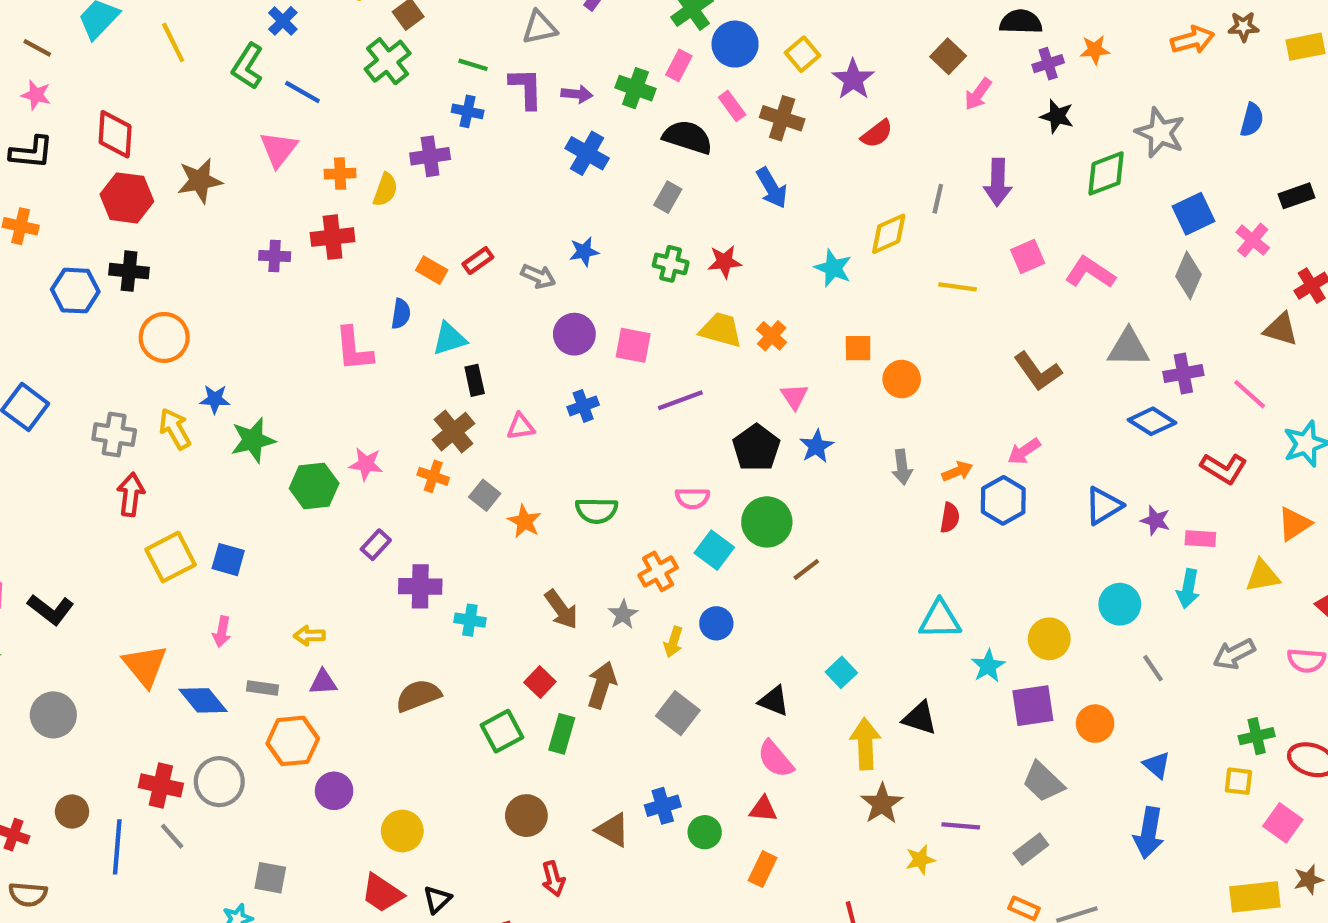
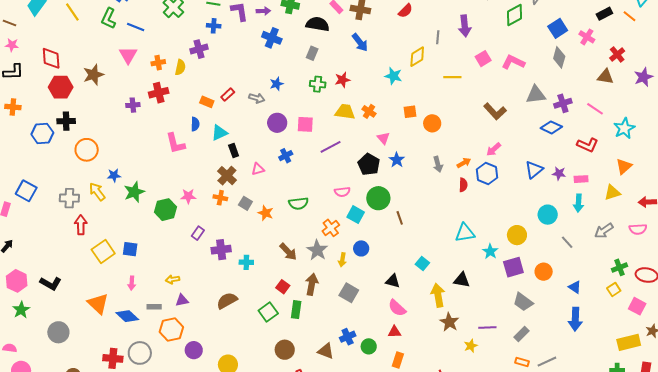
brown line: (806, 570) -> (400, 218), turned -64
gray star: (623, 614) -> (317, 250), size x1.5
yellow square: (1238, 781) -> (614, 290), turned -32

